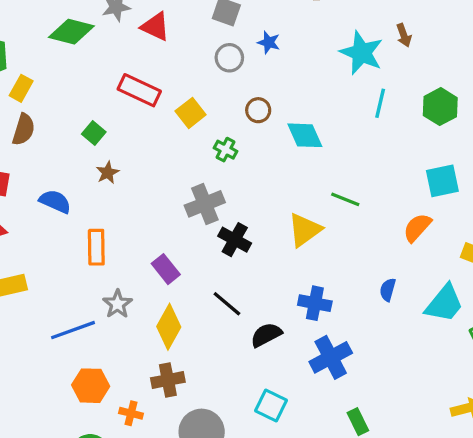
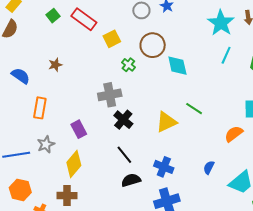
brown circle: (258, 110) -> (153, 45), size x1.6
green square: (94, 133) -> (53, 16), moved
black line: (227, 304) -> (124, 155), moved

